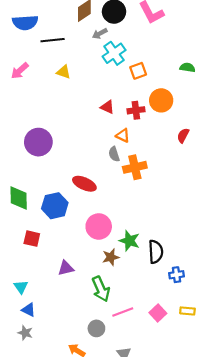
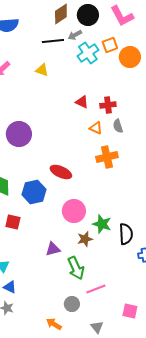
black line: (53, 40) -> (53, 41), moved
orange square: (138, 71) -> (110, 45), moved
orange circle: (161, 100) -> (130, 57), moved
gray semicircle: (114, 154) -> (118, 126), moved
purple triangle: (66, 268) -> (53, 249), moved
pink square: (158, 313) -> (130, 311), moved, turned -35

